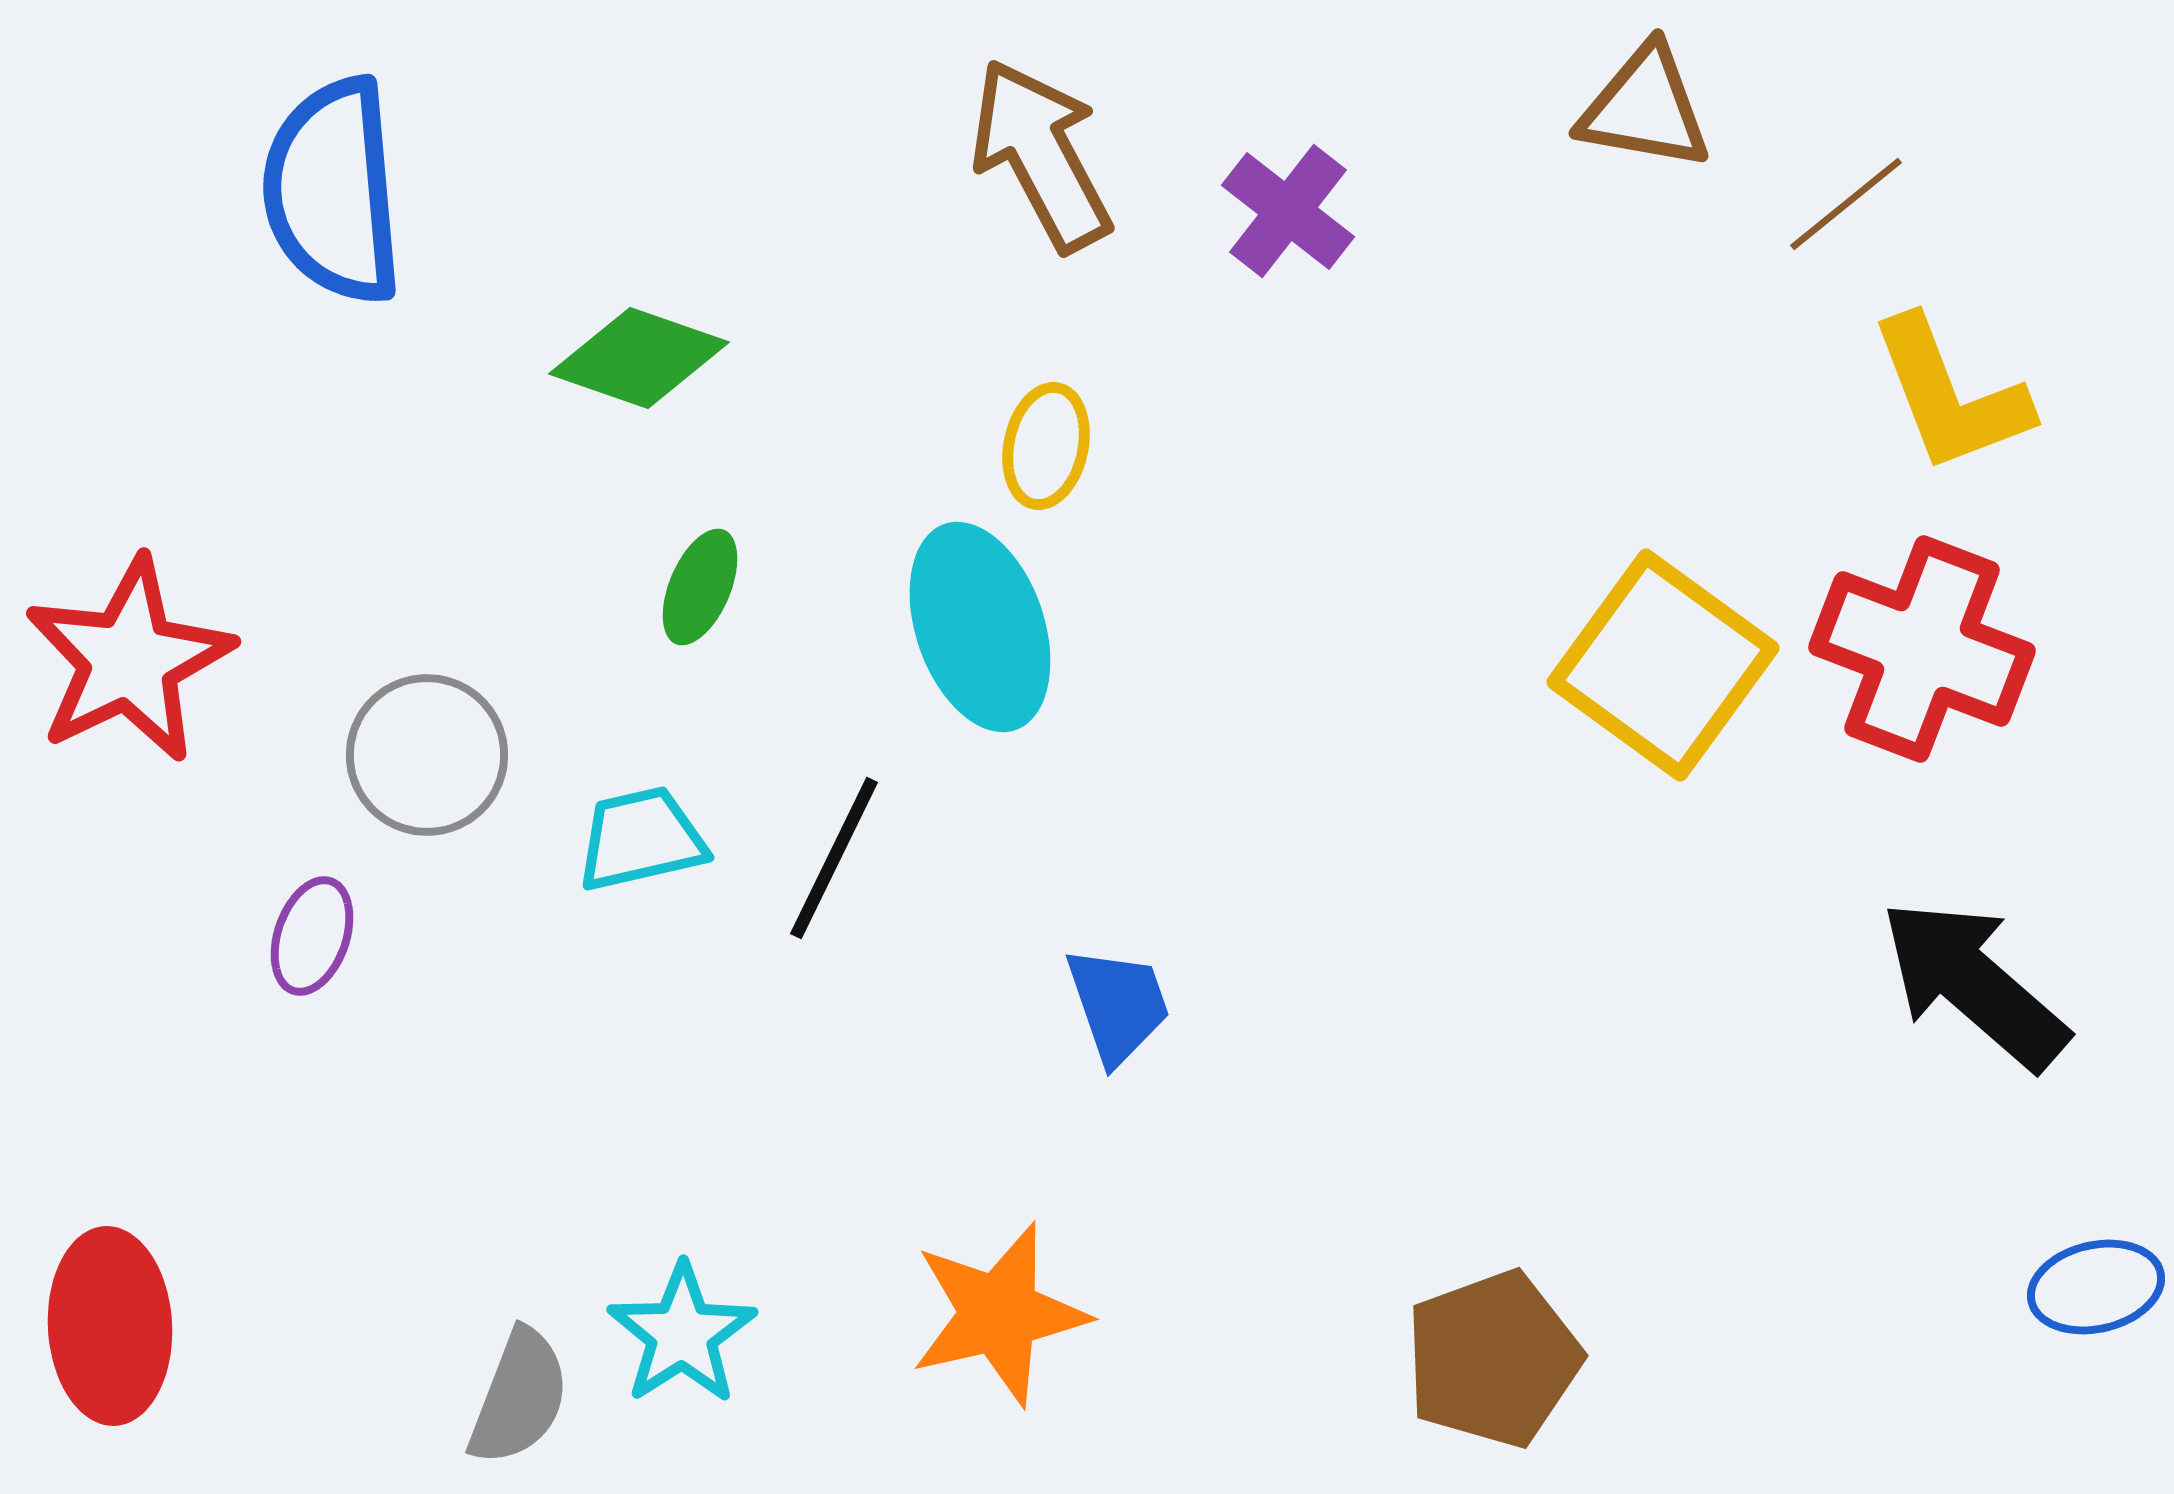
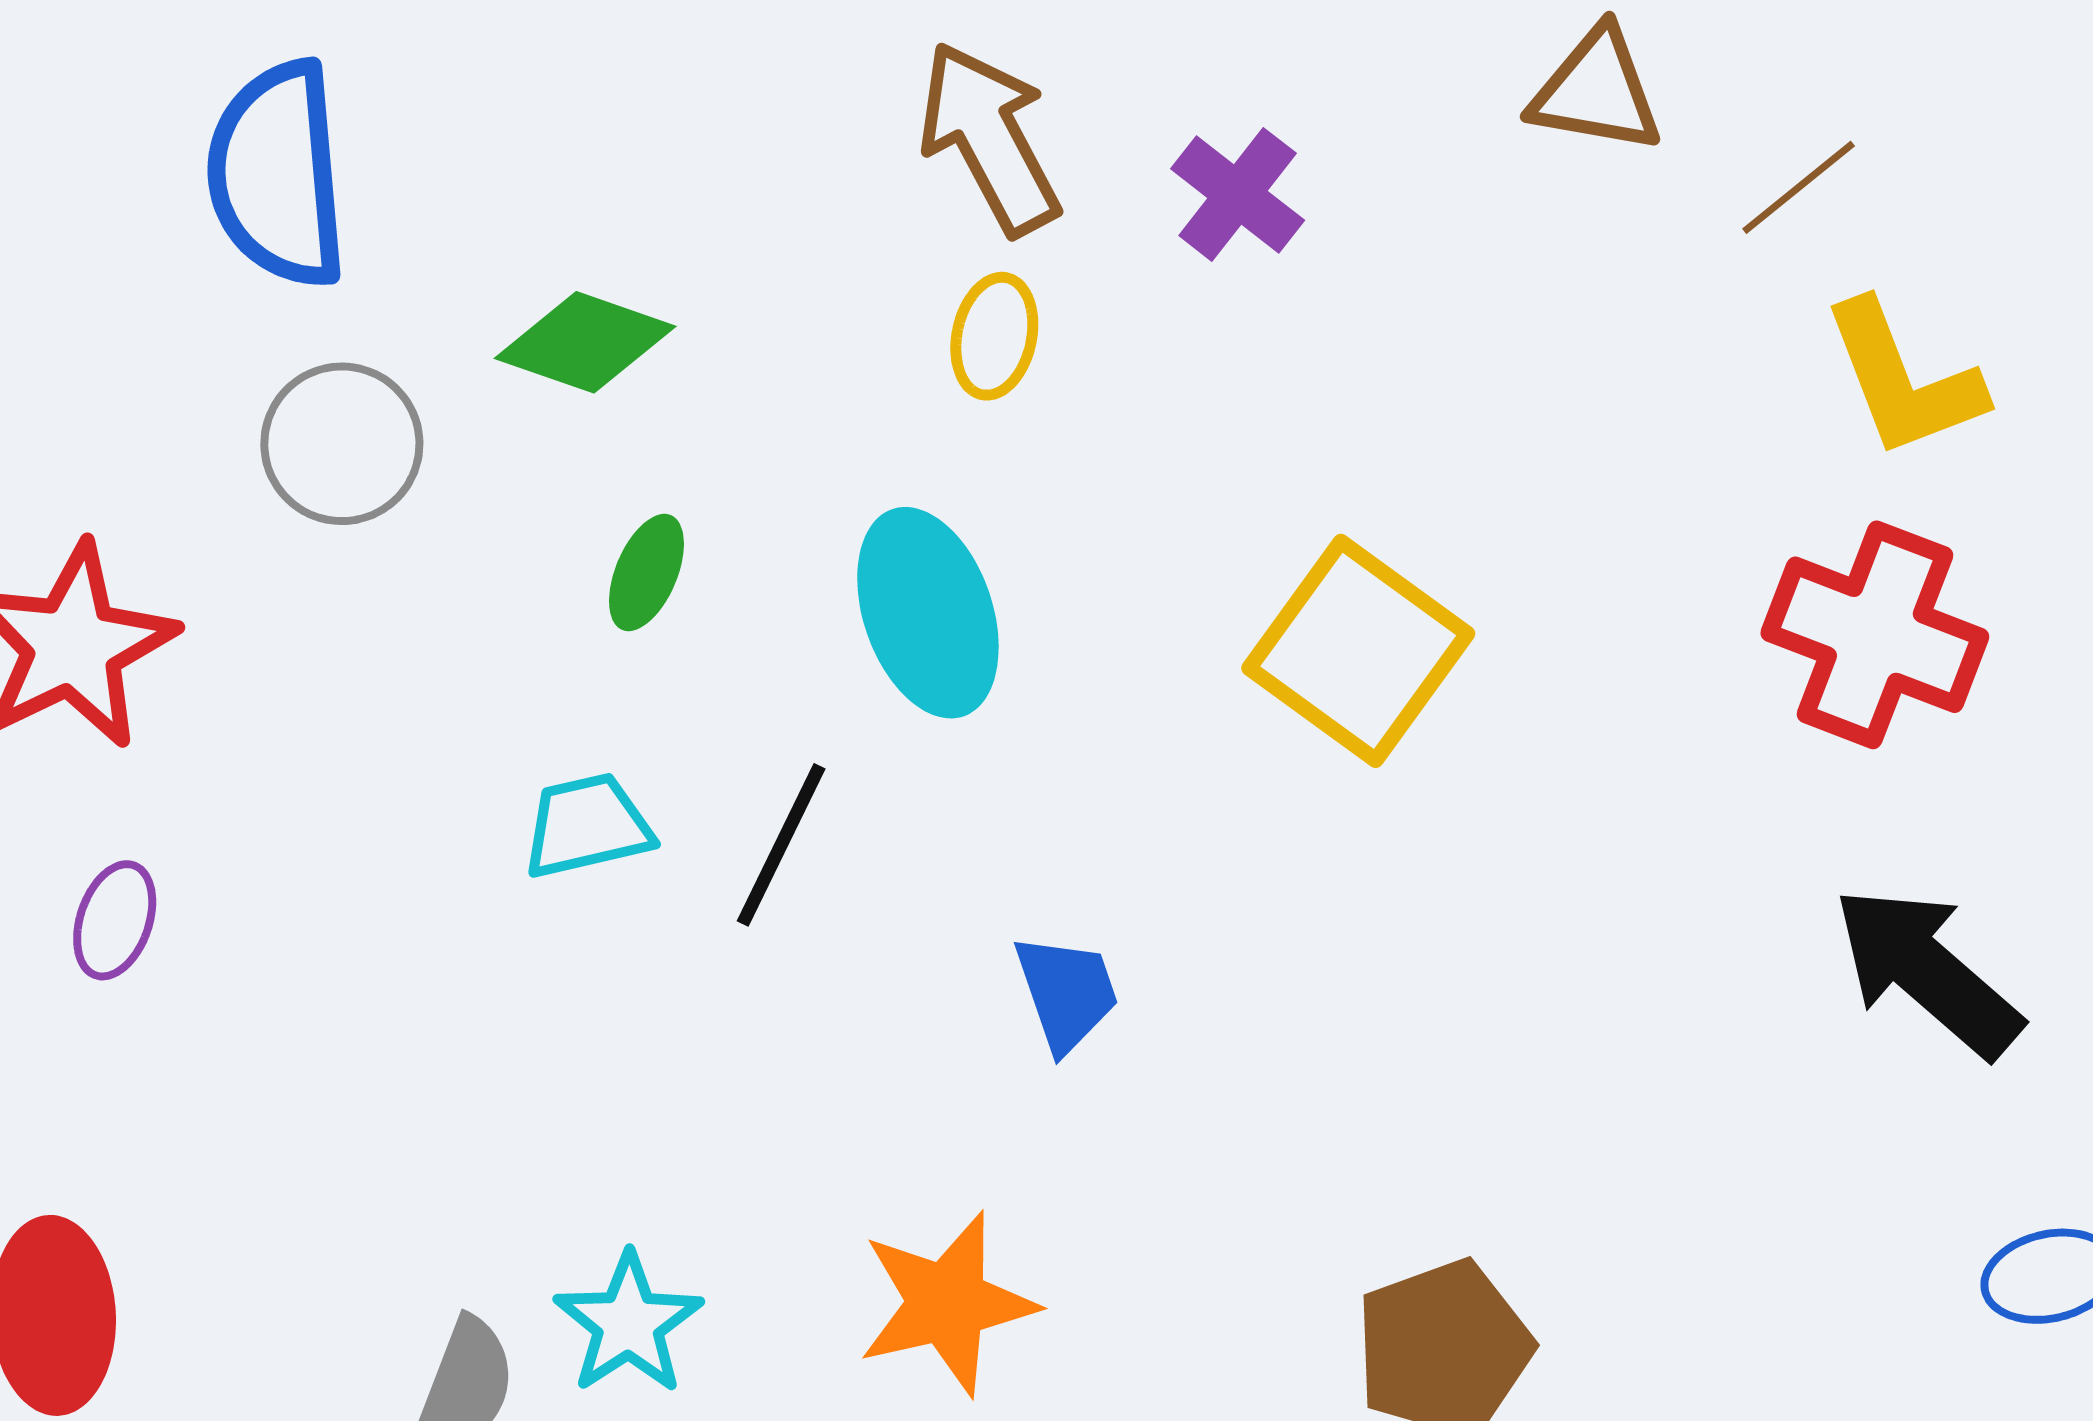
yellow ellipse: (1046, 446) -> (994, 336), moved
yellow square: (1663, 665) -> (1358, 651), moved
gray circle: (427, 755) -> (342, 444), moved
purple ellipse: (312, 936) -> (115, 920), moved

